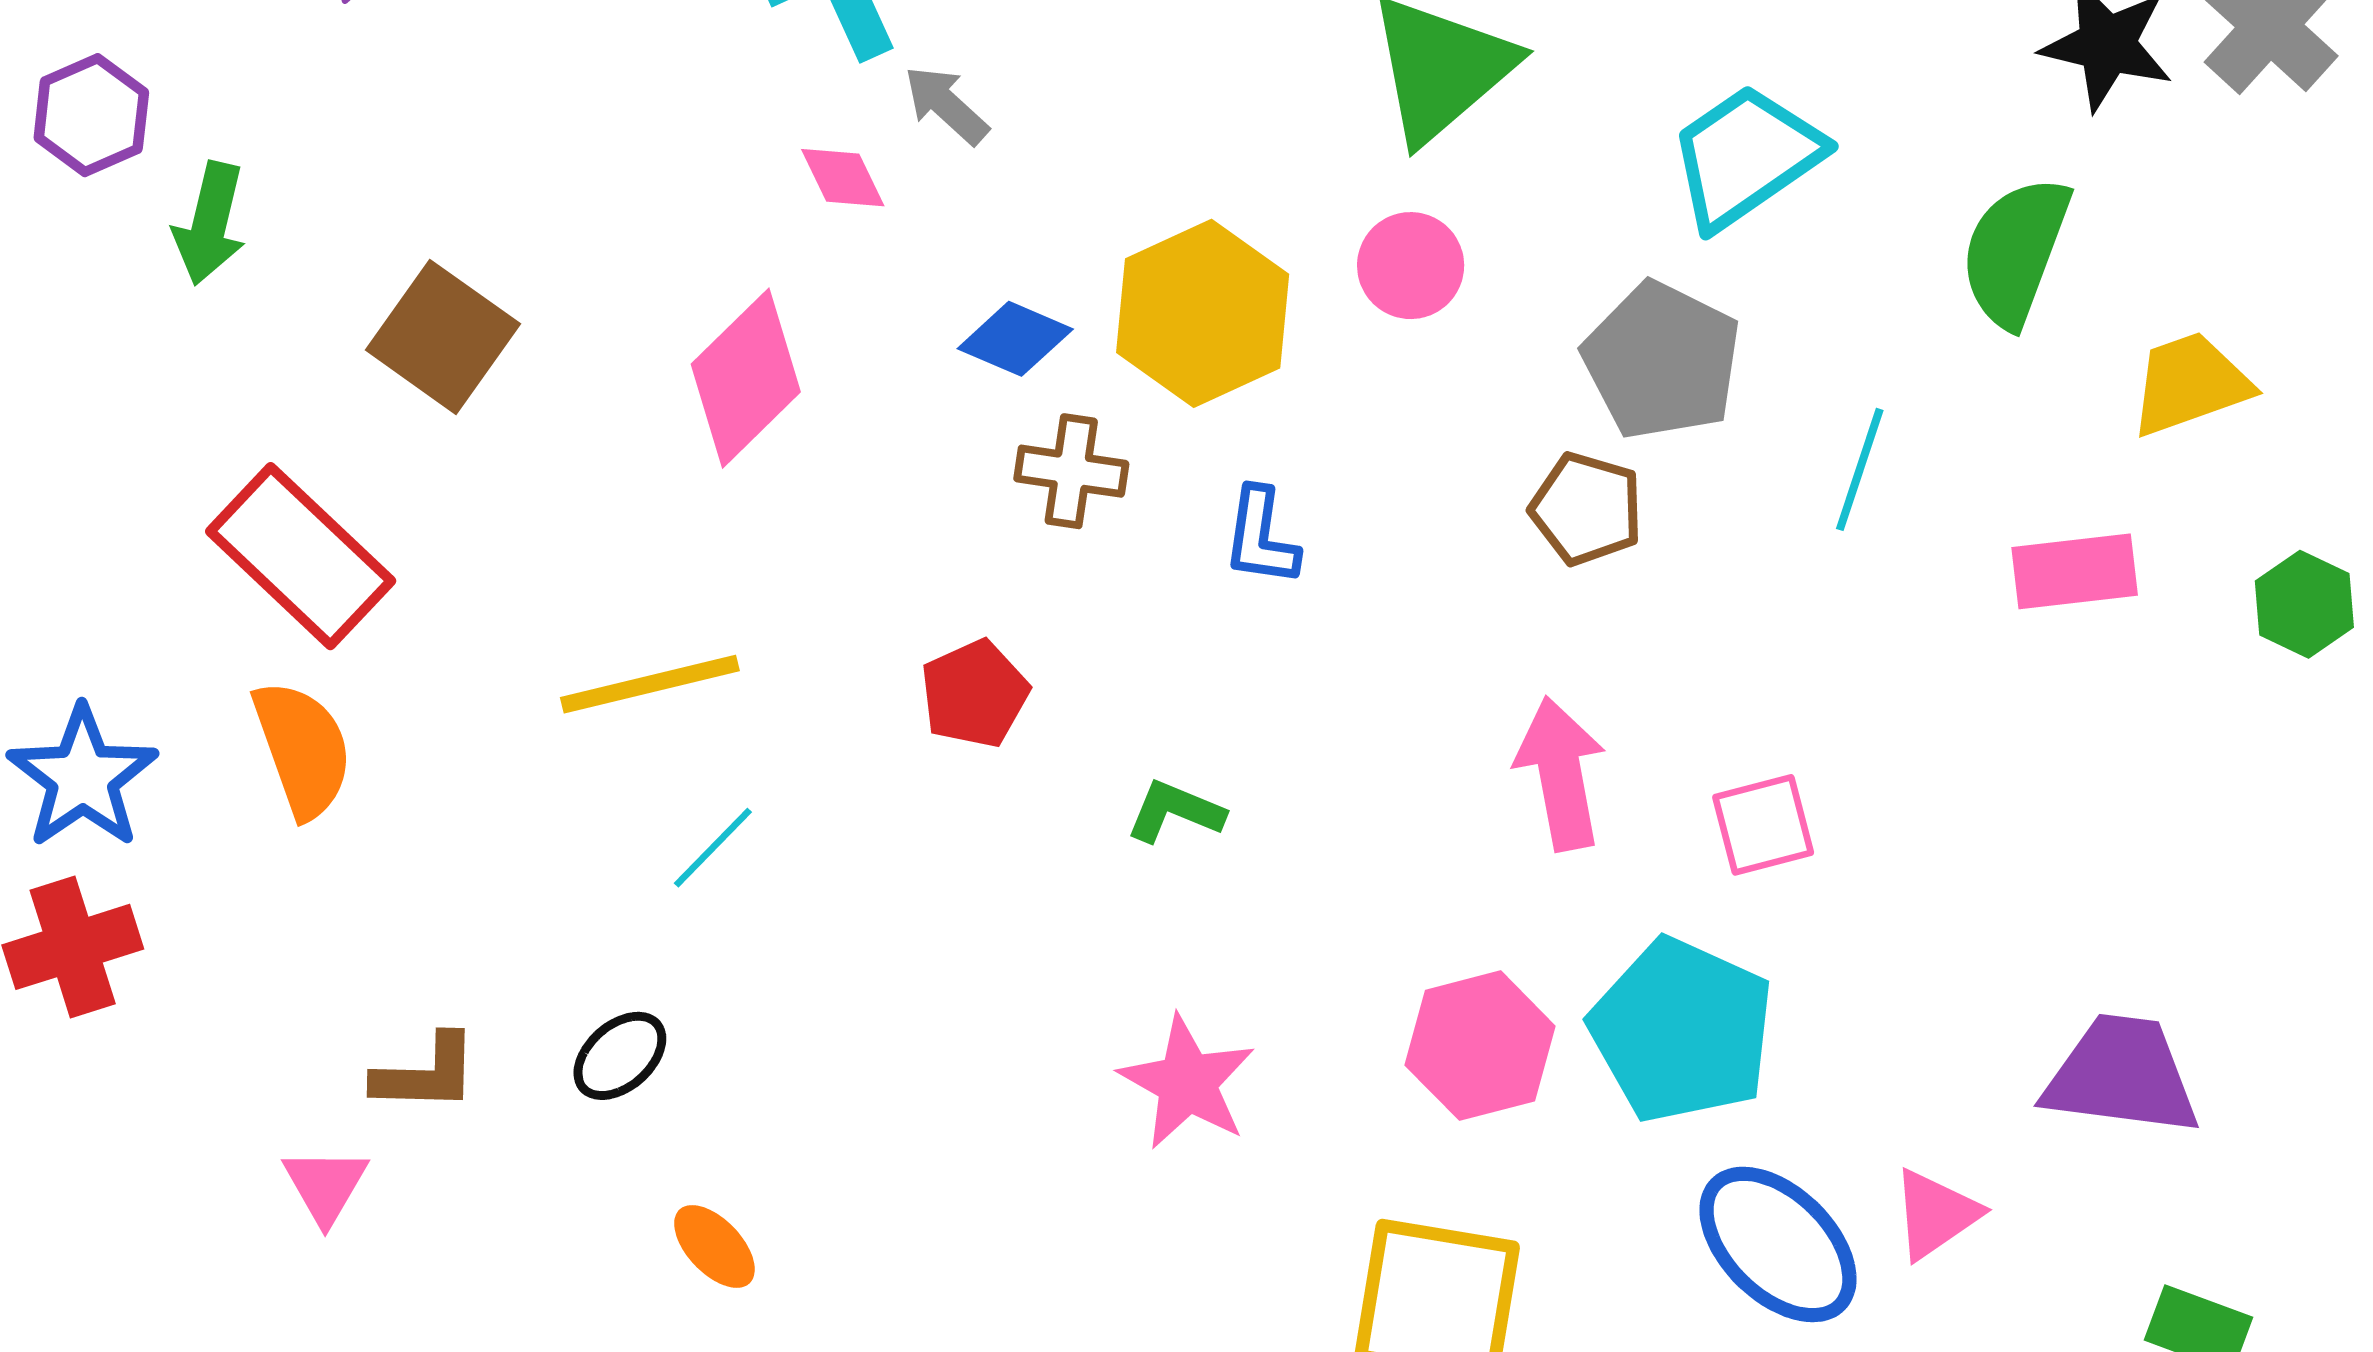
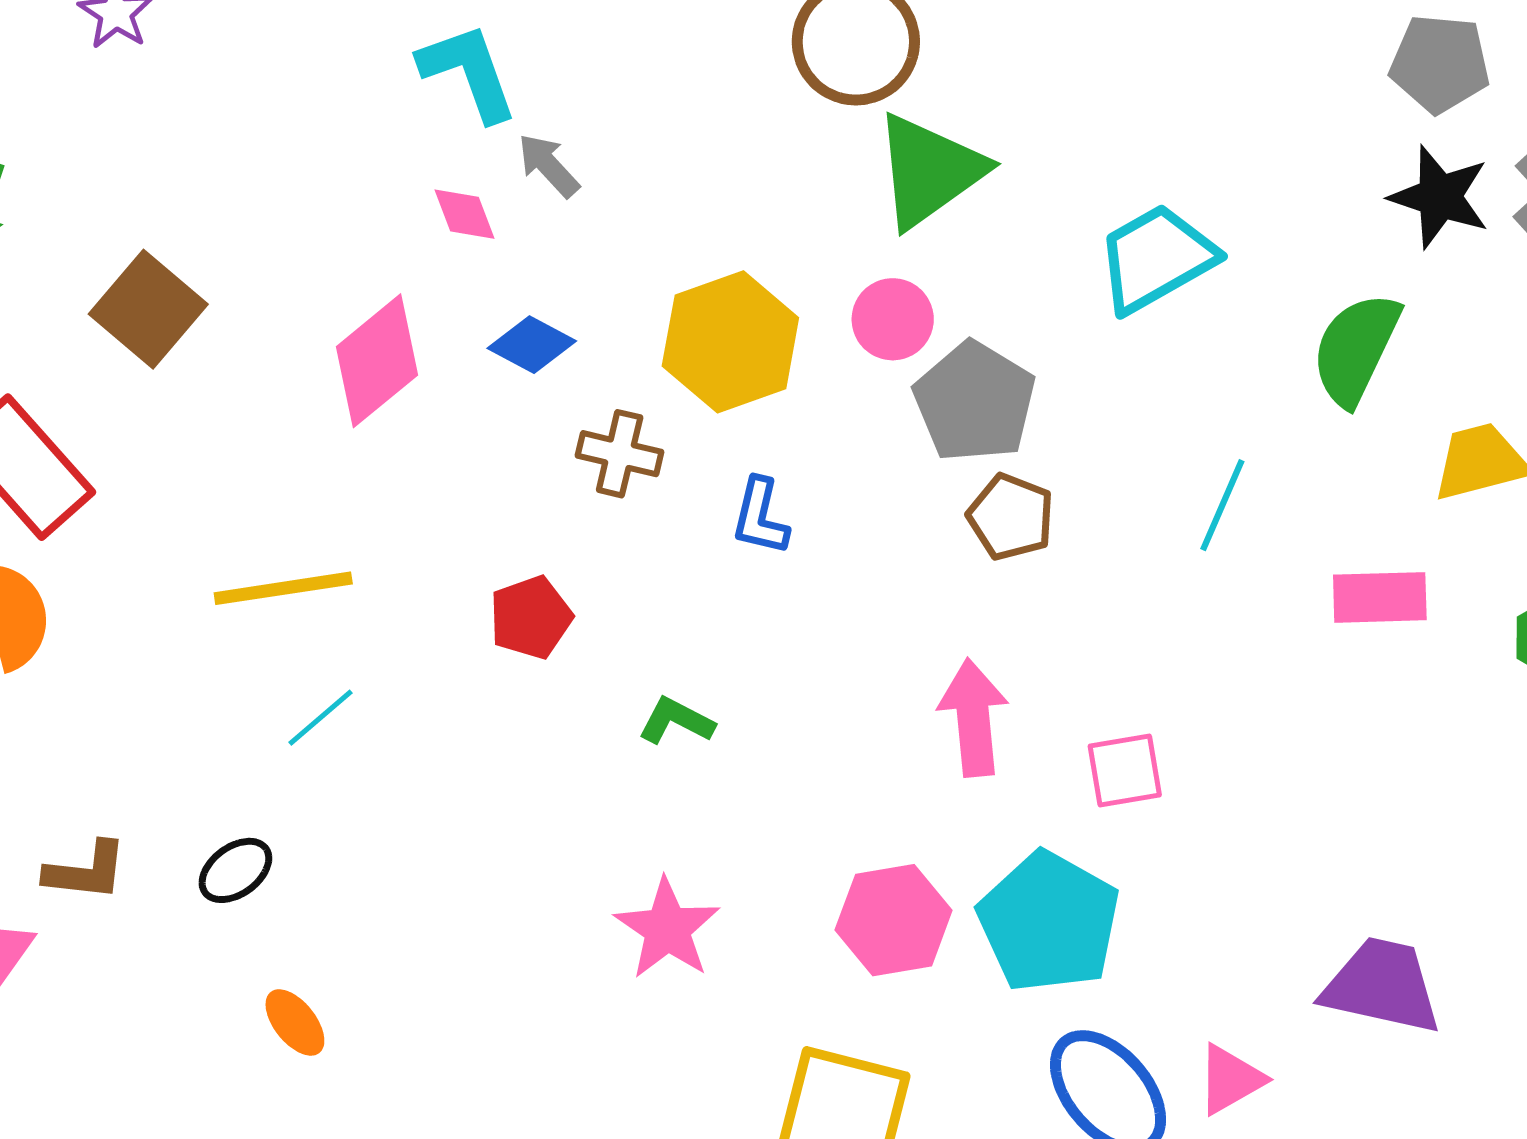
blue diamond: (1015, 339) -> (532, 345), moved
gray pentagon: (1662, 361) -> (975, 402), moved

